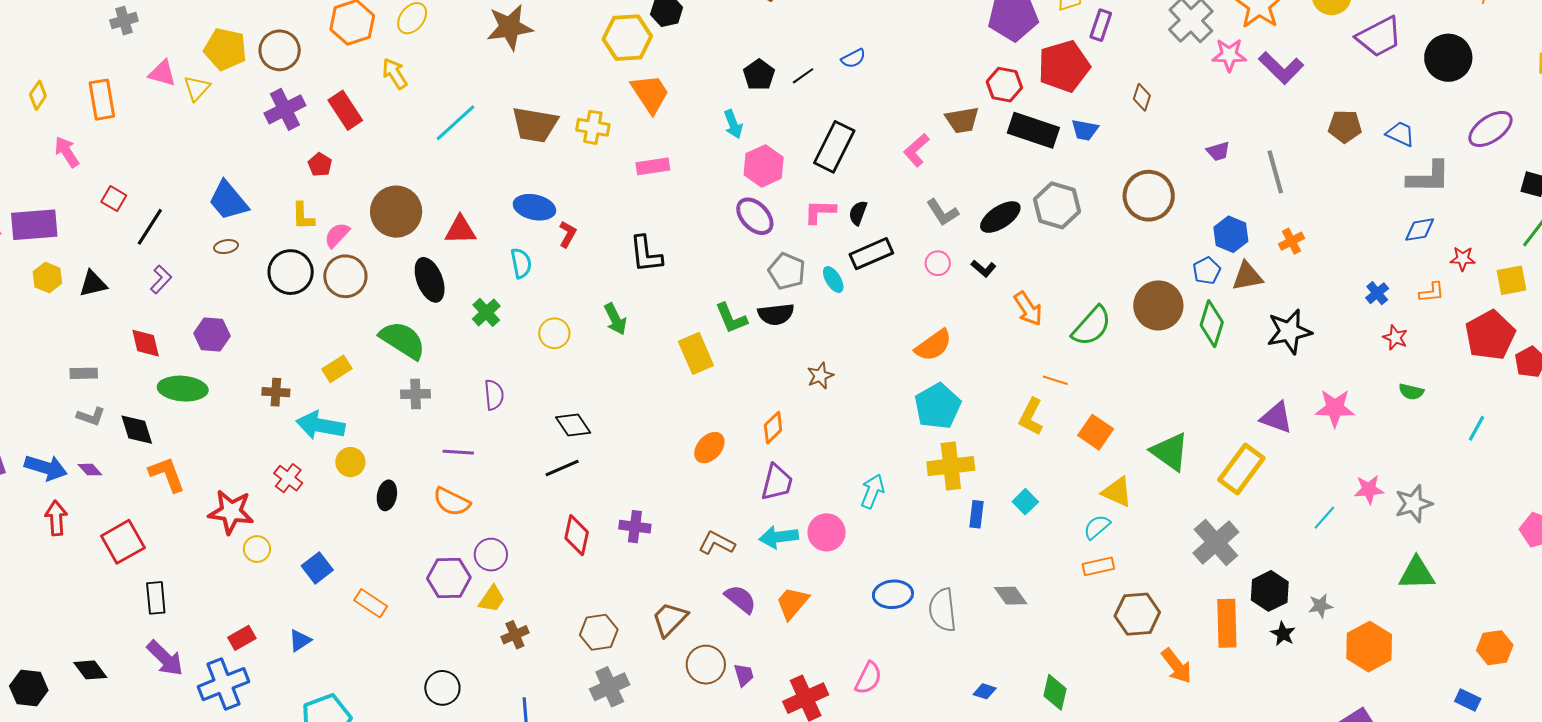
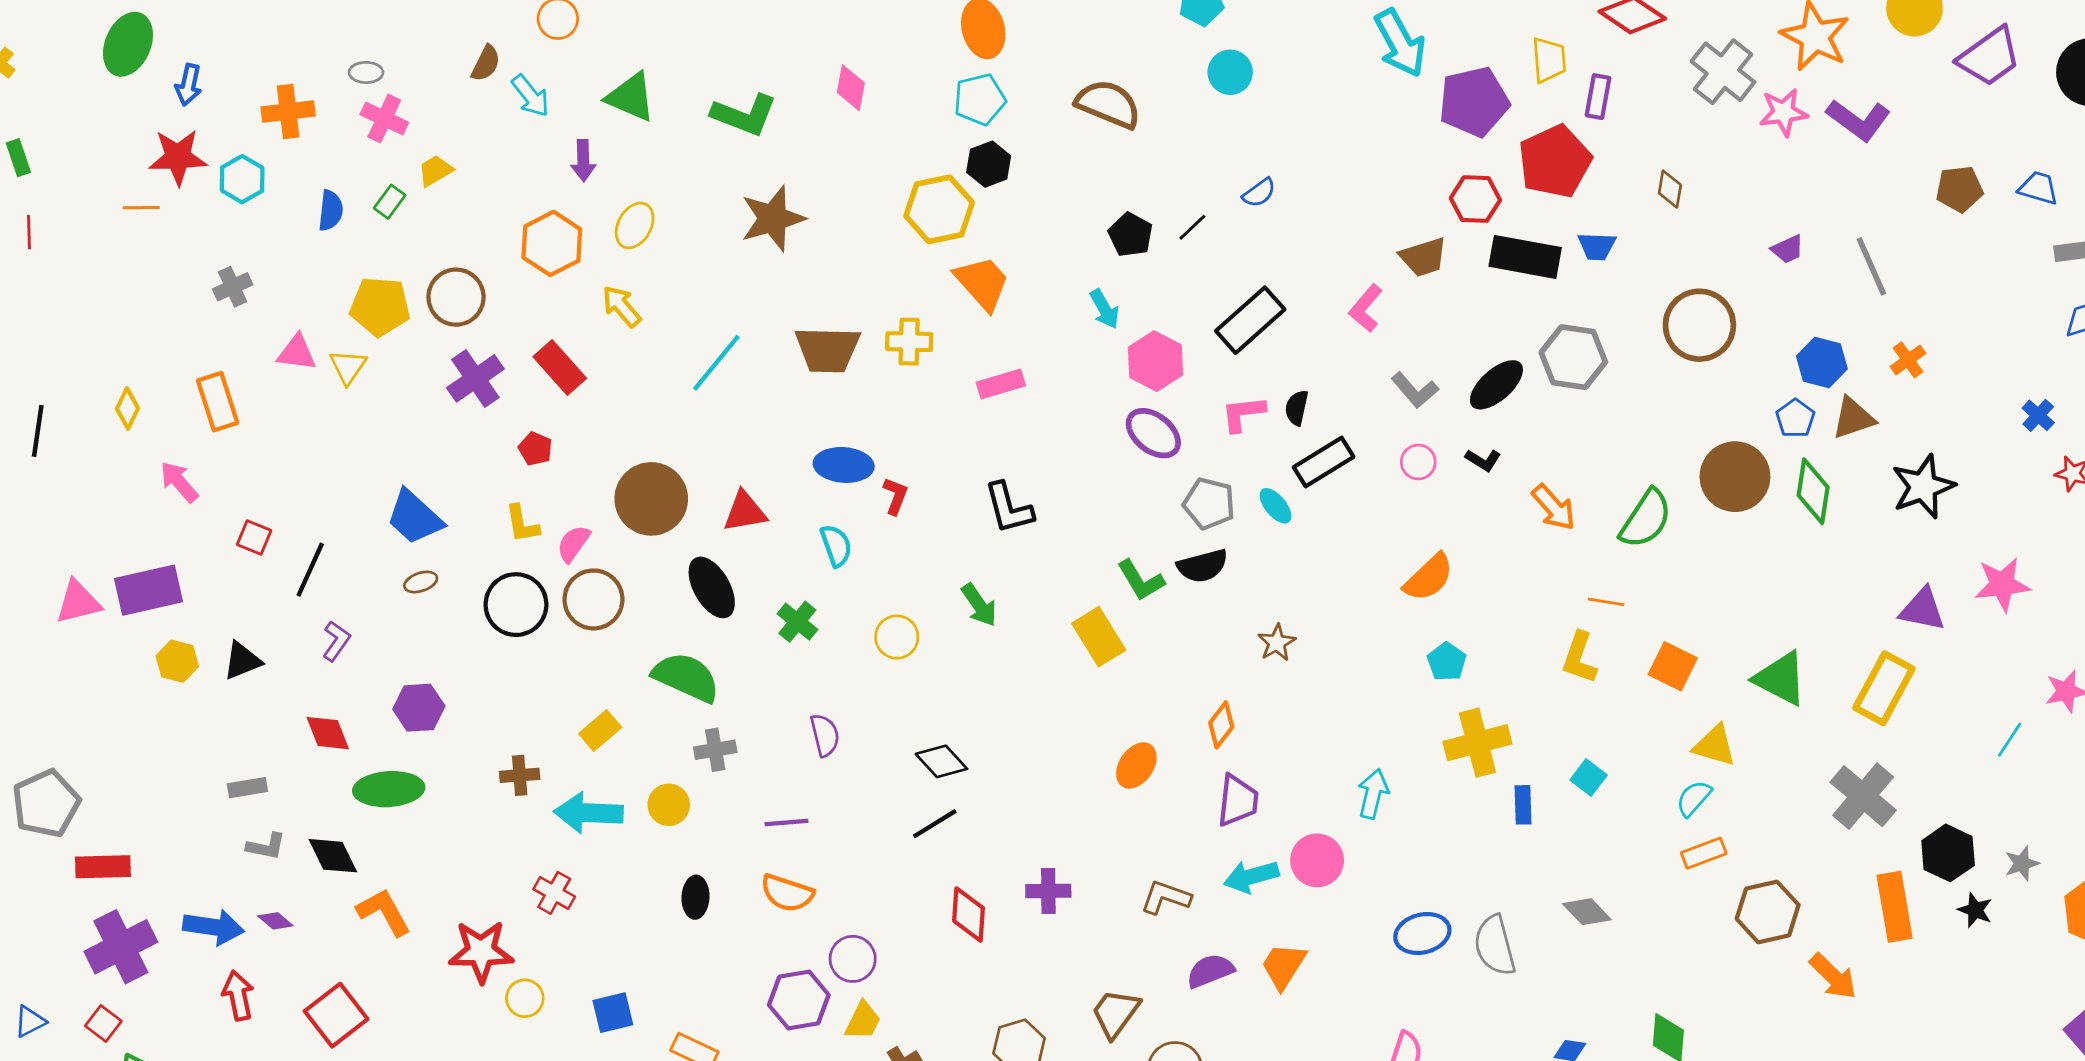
black rectangle: (834, 147) -> (1250, 320), turned 30
cyan pentagon: (938, 406) -> (1447, 662), size x0.6
yellow circle: (350, 462) -> (669, 805), moved
blue square: (317, 568) -> (613, 1013), turned 32
purple semicircle: (740, 599) -> (1210, 971), turned -52

